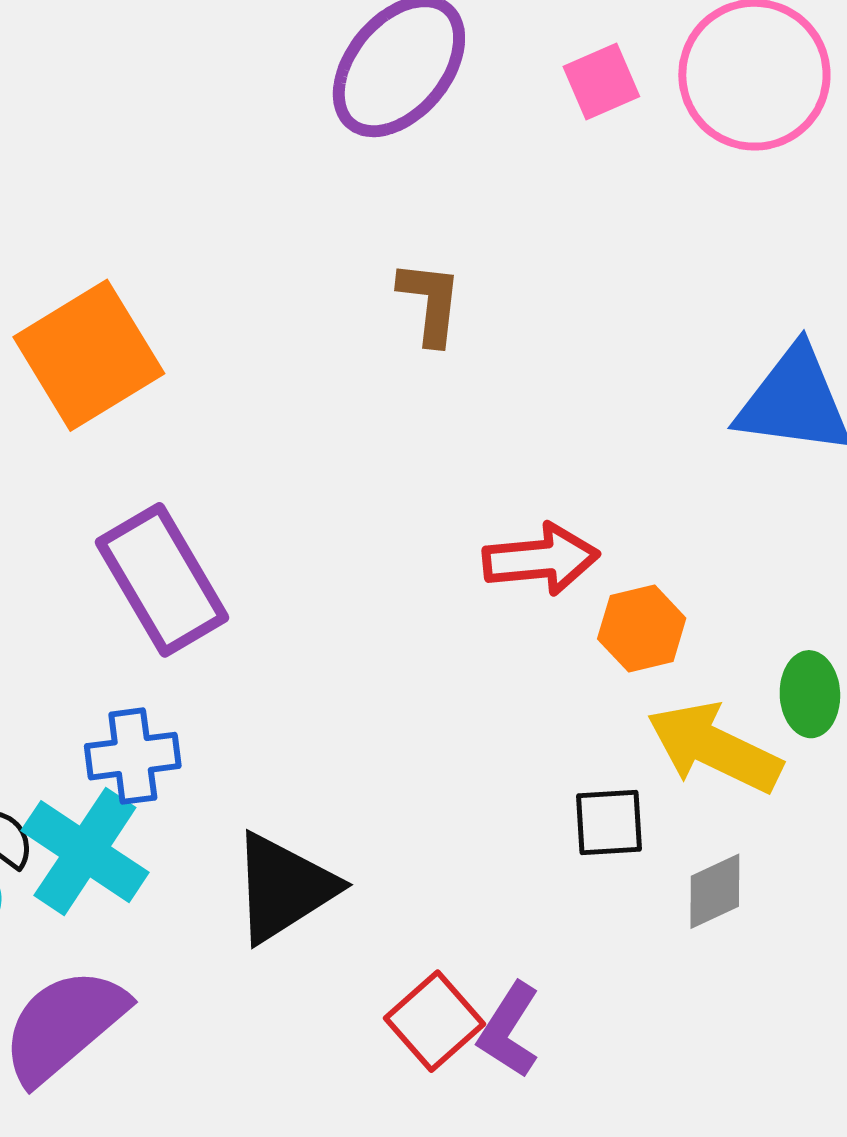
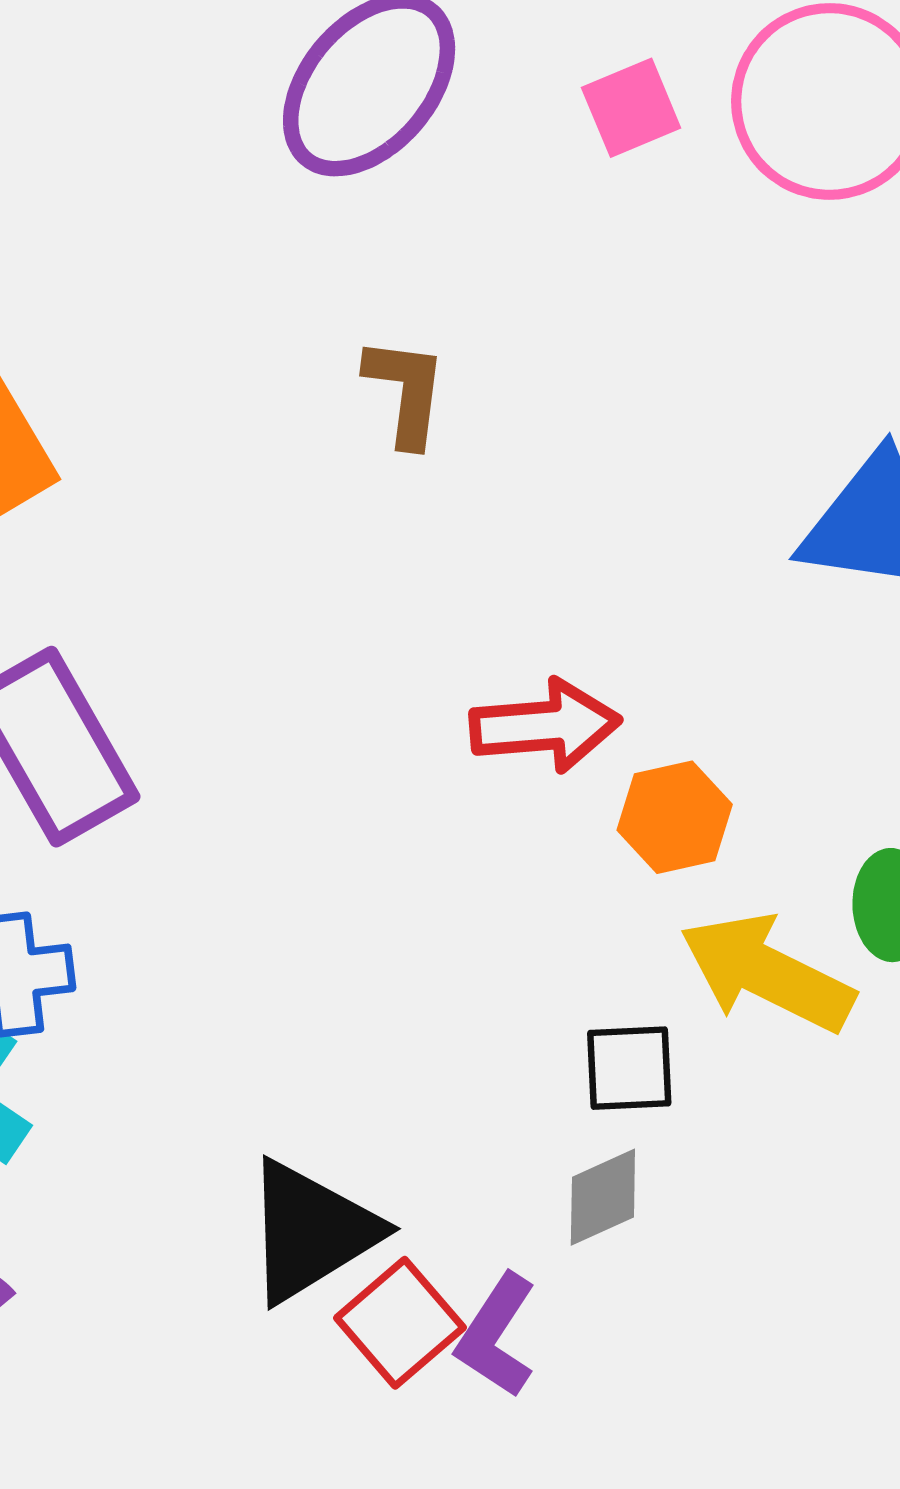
black triangle: (284, 888) -> (311, 1231), moved
gray diamond: (715, 891) -> (603, 1197), moved

